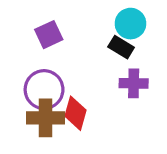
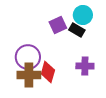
purple square: (49, 35) -> (58, 25), moved
purple cross: (134, 83) -> (85, 66), moved

